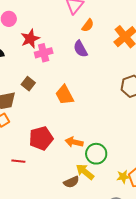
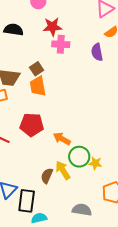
orange trapezoid: (65, 95) -> (38, 86), moved
yellow star: (123, 177) -> (95, 163), moved
brown semicircle: (71, 182) -> (47, 176), turned 119

